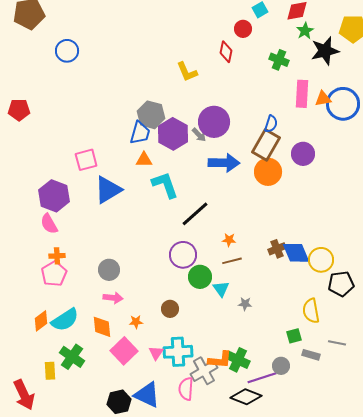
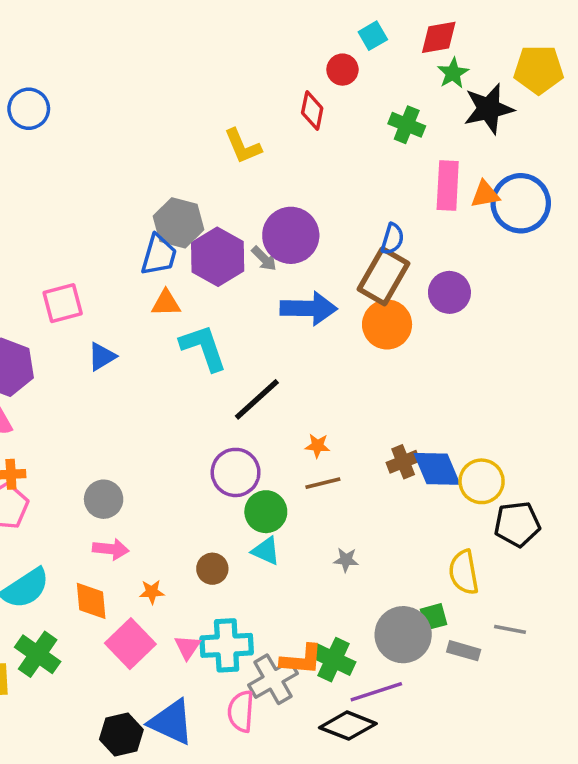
blue triangle: (108, 190) -> (102, 357), size x0.6
cyan triangle: (221, 289) -> (266, 551), moved, turned -30
gray circle: (281, 366) -> (403, 635), moved, size x1.8

